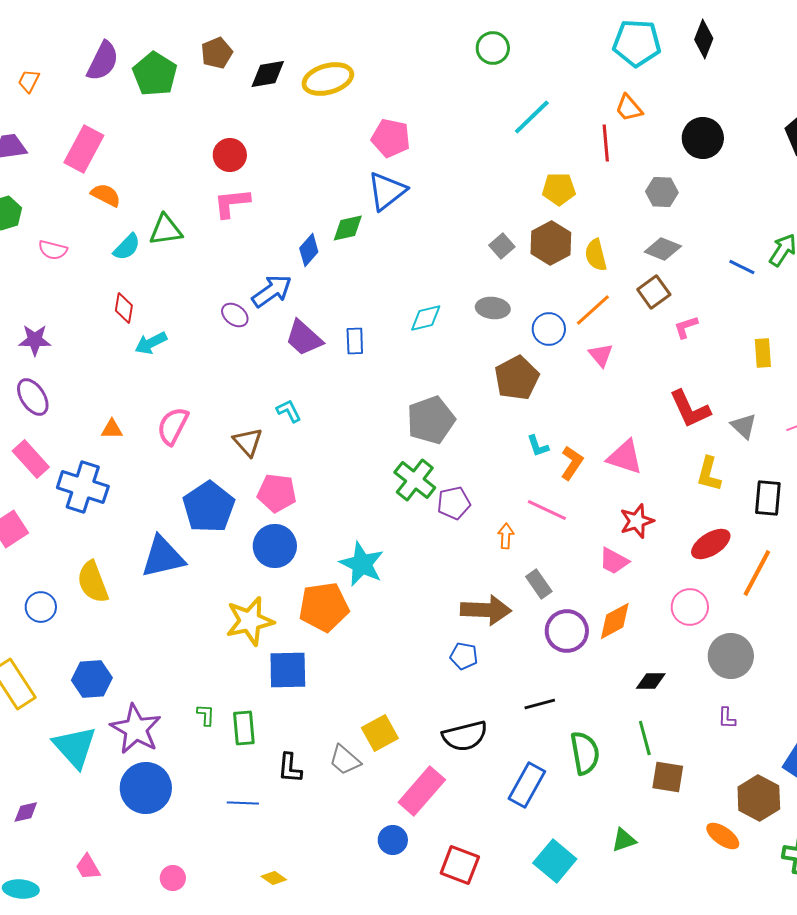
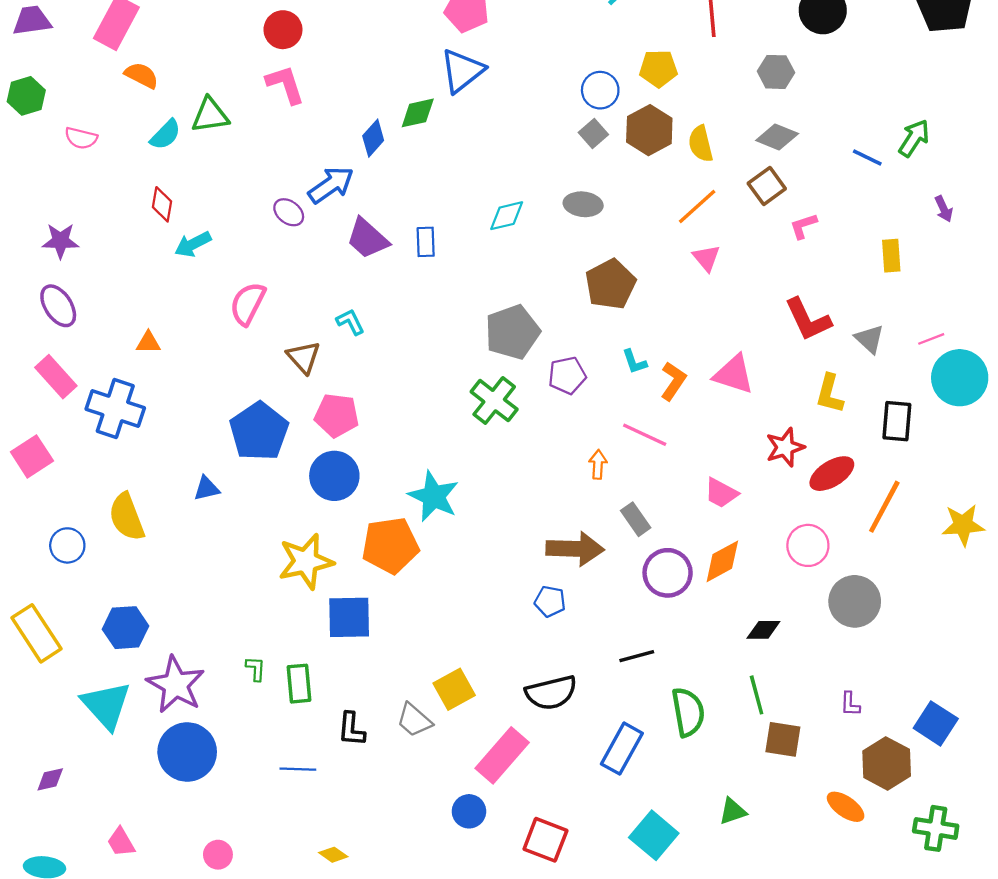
pink L-shape: (232, 203) -> (285, 84), turned 78
blue circle: (549, 329) -> (600, 90), moved
pink semicircle: (173, 426) -> (248, 304), moved
purple pentagon: (454, 503) -> (567, 375), moved
red star: (637, 521) -> (785, 447), moved
blue triangle: (163, 557) -> (207, 488), size x0.5
purple L-shape: (727, 718) -> (850, 704), moved

